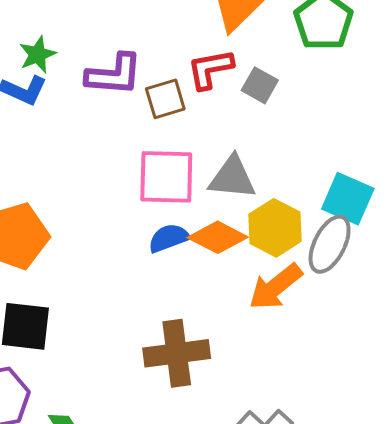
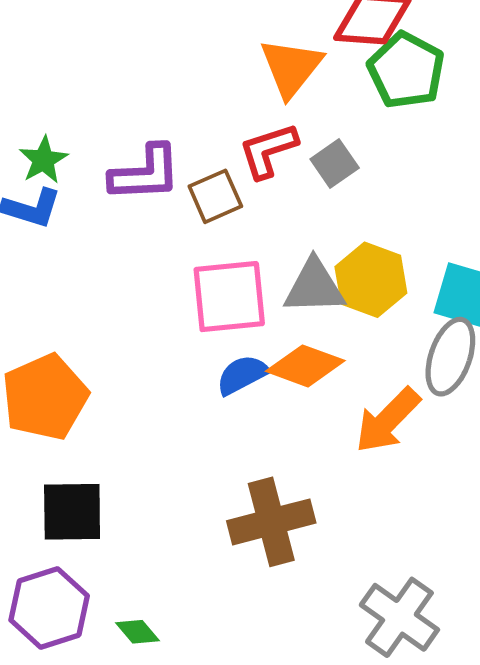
gray square: (260, 85) -> (335, 163), turned 33
yellow hexagon: (275, 228) -> (371, 280), moved

